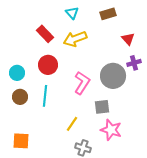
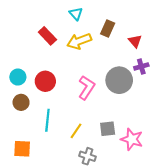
brown rectangle: (108, 14) -> (108, 28), moved, turned -49
red circle: (48, 65) -> (45, 81), moved
cyan line: (45, 96) -> (47, 120), moved
gray square: (102, 107) -> (108, 129), moved
pink star: (111, 130) -> (132, 139), moved

